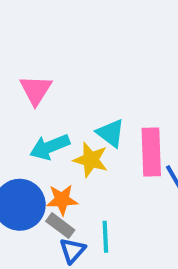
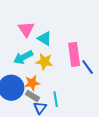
pink triangle: (36, 90) -> (26, 29), moved
cyan triangle: (111, 133) -> (45, 39), moved

